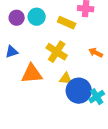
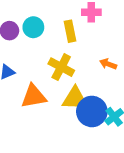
yellow rectangle: (67, 23) -> (70, 31), turned 60
yellow triangle: (66, 79) -> (75, 99), size x1.6

